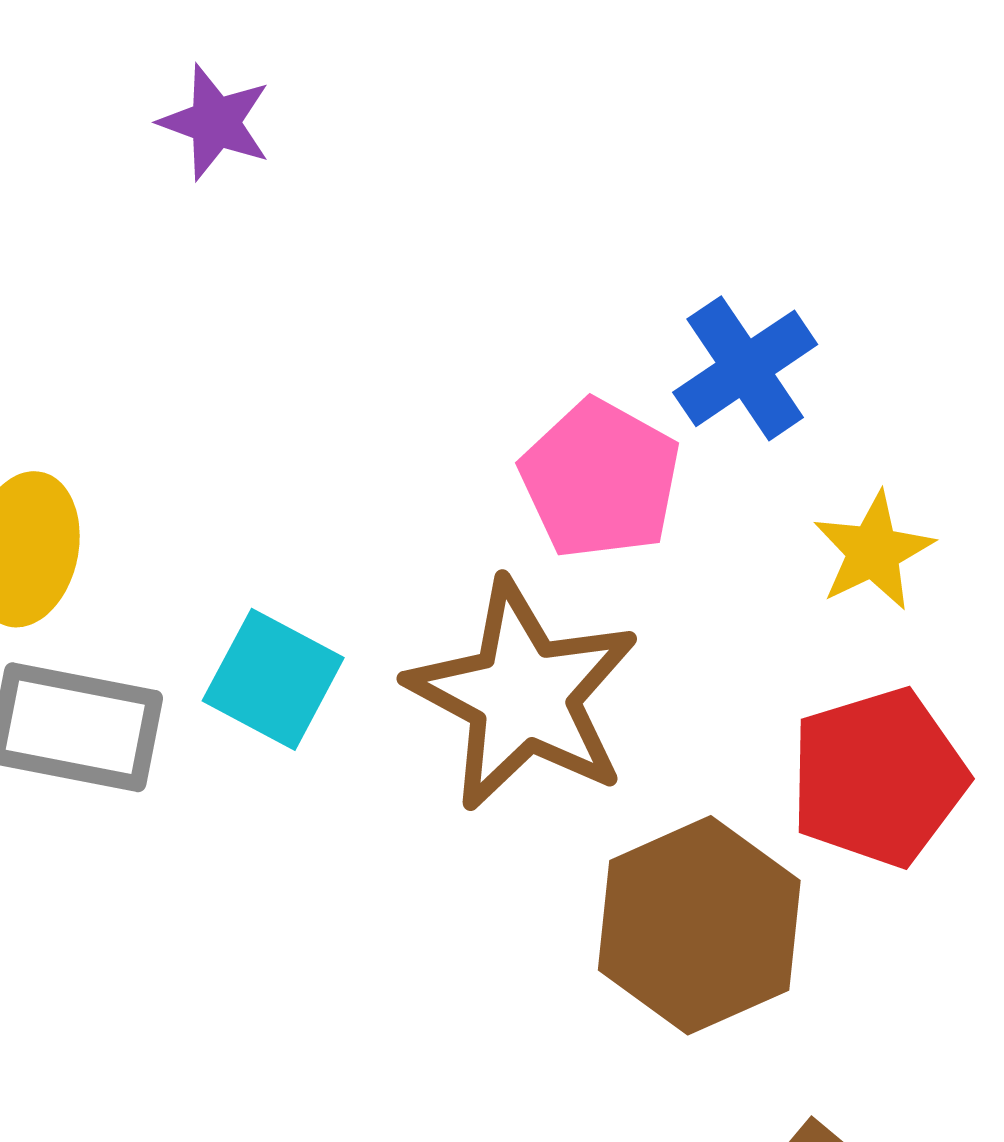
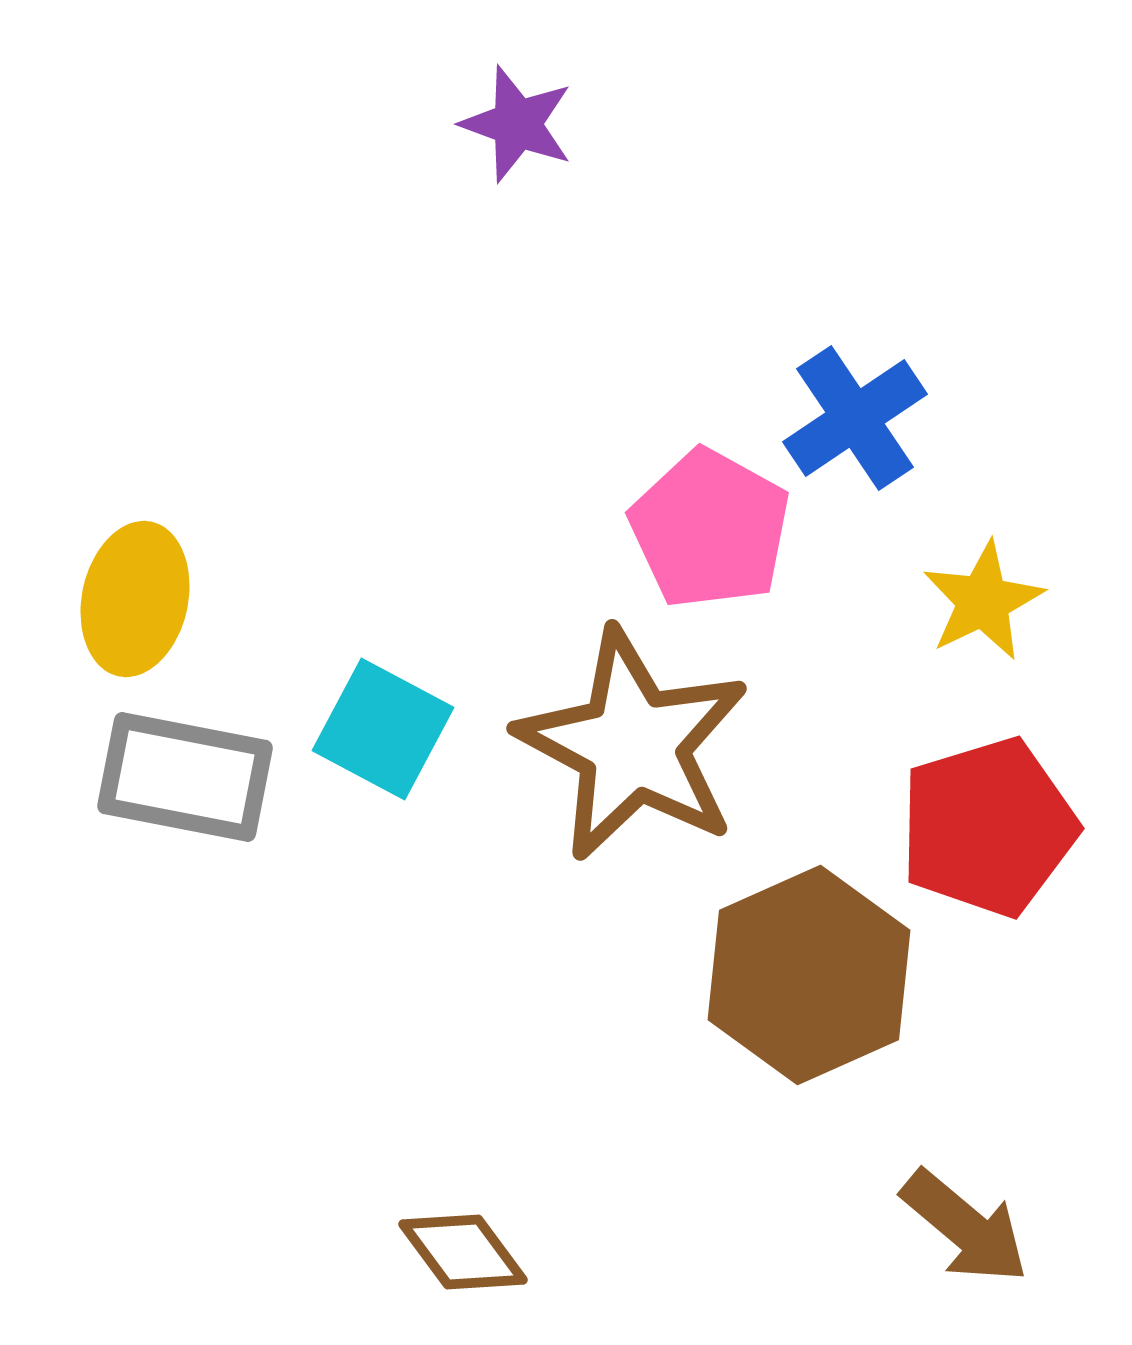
purple star: (215, 122) -> (517, 124), moved

